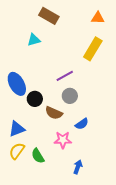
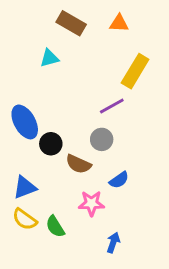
orange triangle: (98, 18) -> (119, 23), moved
purple line: (65, 76) -> (112, 106), moved
yellow semicircle: (17, 151) -> (25, 219), turned -90

